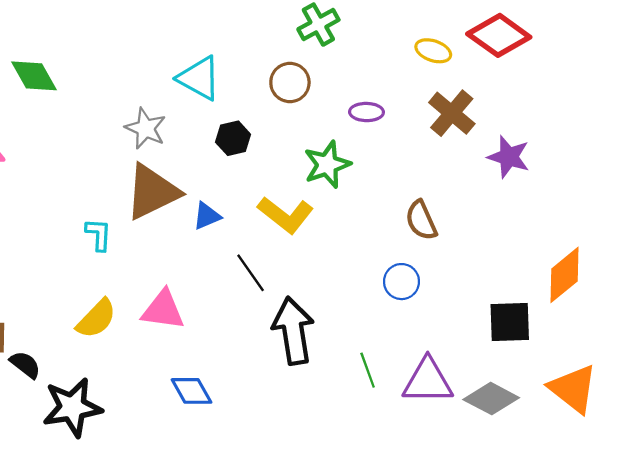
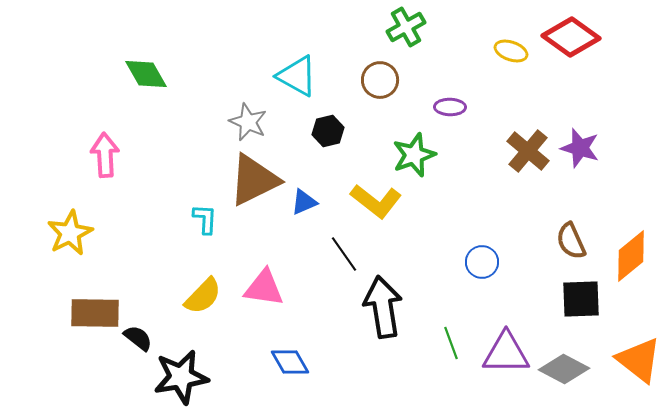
brown cross: (452, 113) -> (528, 151), moved
brown semicircle: (421, 220) -> (571, 241), moved

